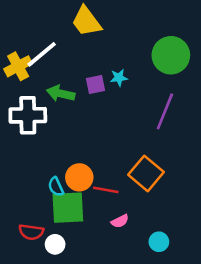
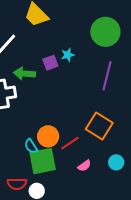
red line: (106, 190) -> (70, 143), turned -36
cyan circle: (159, 242) -> (116, 162), moved

